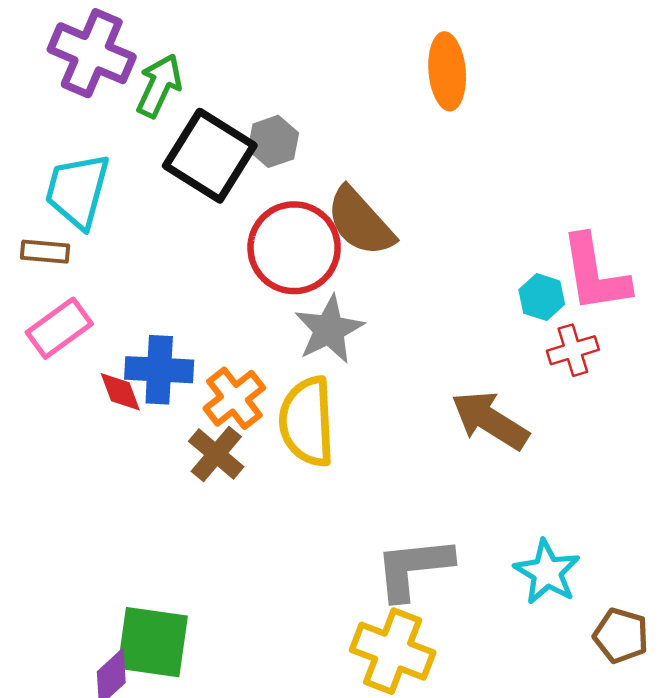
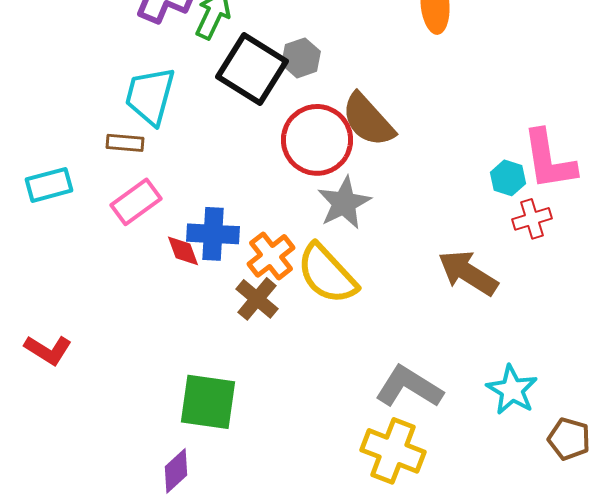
yellow semicircle: (307, 422) -> (327, 274), turned -40
gray L-shape: (413, 568) -> (409, 387), turned 38
green square: (153, 642) -> (208, 402), moved

